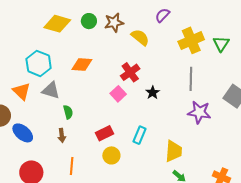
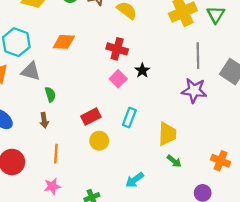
red cross: (130, 72) -> (117, 49), turned -36
gray line: (191, 79) -> (198, 56), moved
pink square: (118, 94) -> (118, 79), moved

